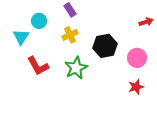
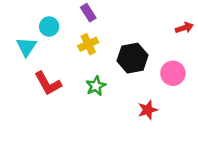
green star: (76, 68) -> (96, 86), size x0.7
red star: (136, 87) -> (148, 110), moved

